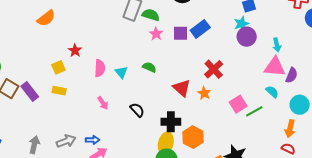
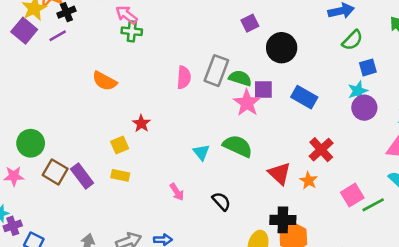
orange semicircle: (46, 18) -> (104, 81), turned 66
blue rectangle: (200, 29) -> (304, 97), turned 66
purple square: (180, 33) -> (263, 90), moved
pink star: (156, 34) -> (247, 103), size x1.5
green semicircle: (149, 67) -> (238, 146), size x1.6
pink semicircle: (100, 68) -> (184, 77), moved
black cross: (171, 122) -> (283, 220), moved

